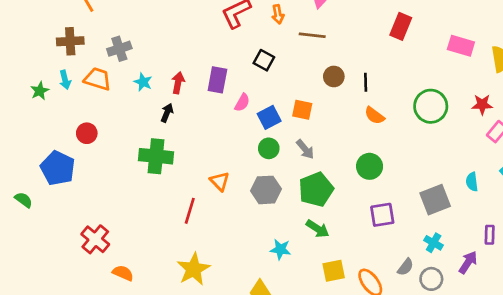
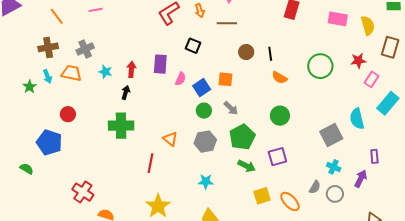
cyan semicircle: (472, 182) -> (357, 119), size x1.5
purple square: (382, 215) -> (277, 157), moved
cyan star: (280, 249) -> (206, 182), moved

